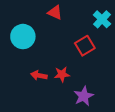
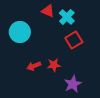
cyan cross: (102, 19) -> (67, 17), moved
red arrow: (39, 75) -> (34, 66), turned -32

